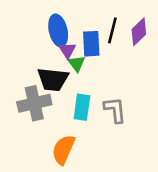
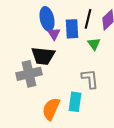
green triangle: (77, 64) -> (94, 44), moved
cyan rectangle: (82, 107) -> (75, 102), moved

